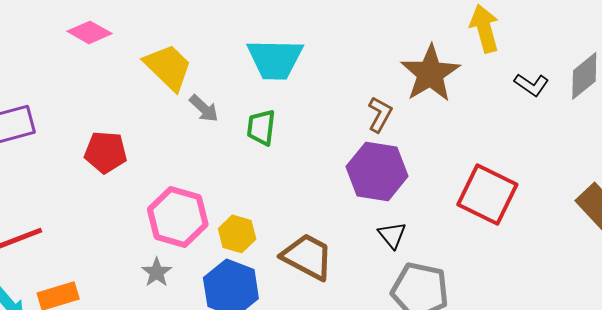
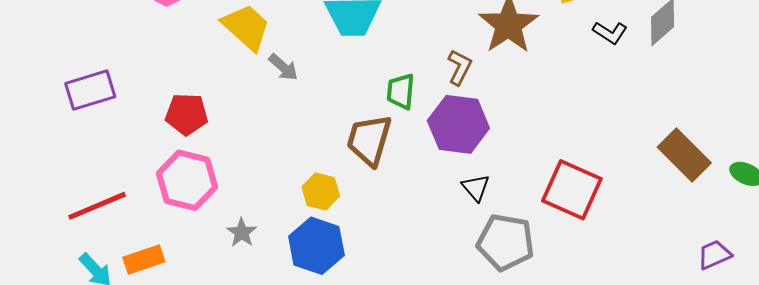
green trapezoid: (261, 127) -> (401, 91), moved
red square: (487, 195) -> (572, 190), moved
pink hexagon: (178, 217) -> (187, 180), moved
brown trapezoid: (307, 257) -> (369, 140), moved, turned -100

